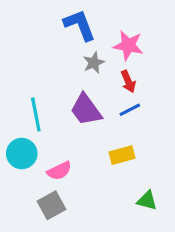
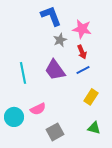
cyan circle: (22, 154) -> (14, 117), moved
yellow rectangle: (122, 155) -> (91, 97), moved, turned -42
gray square: (51, 205) -> (55, 132), moved

